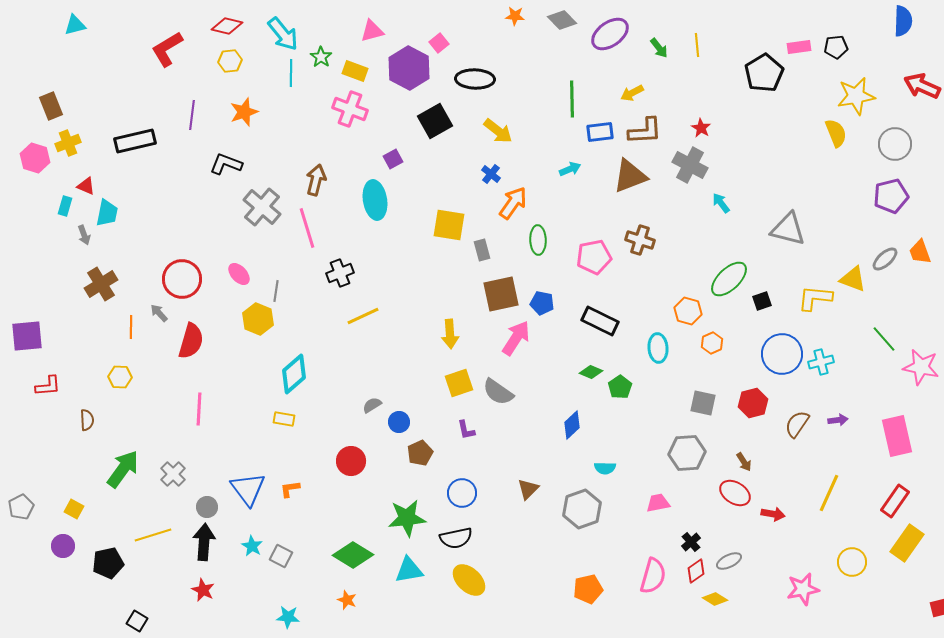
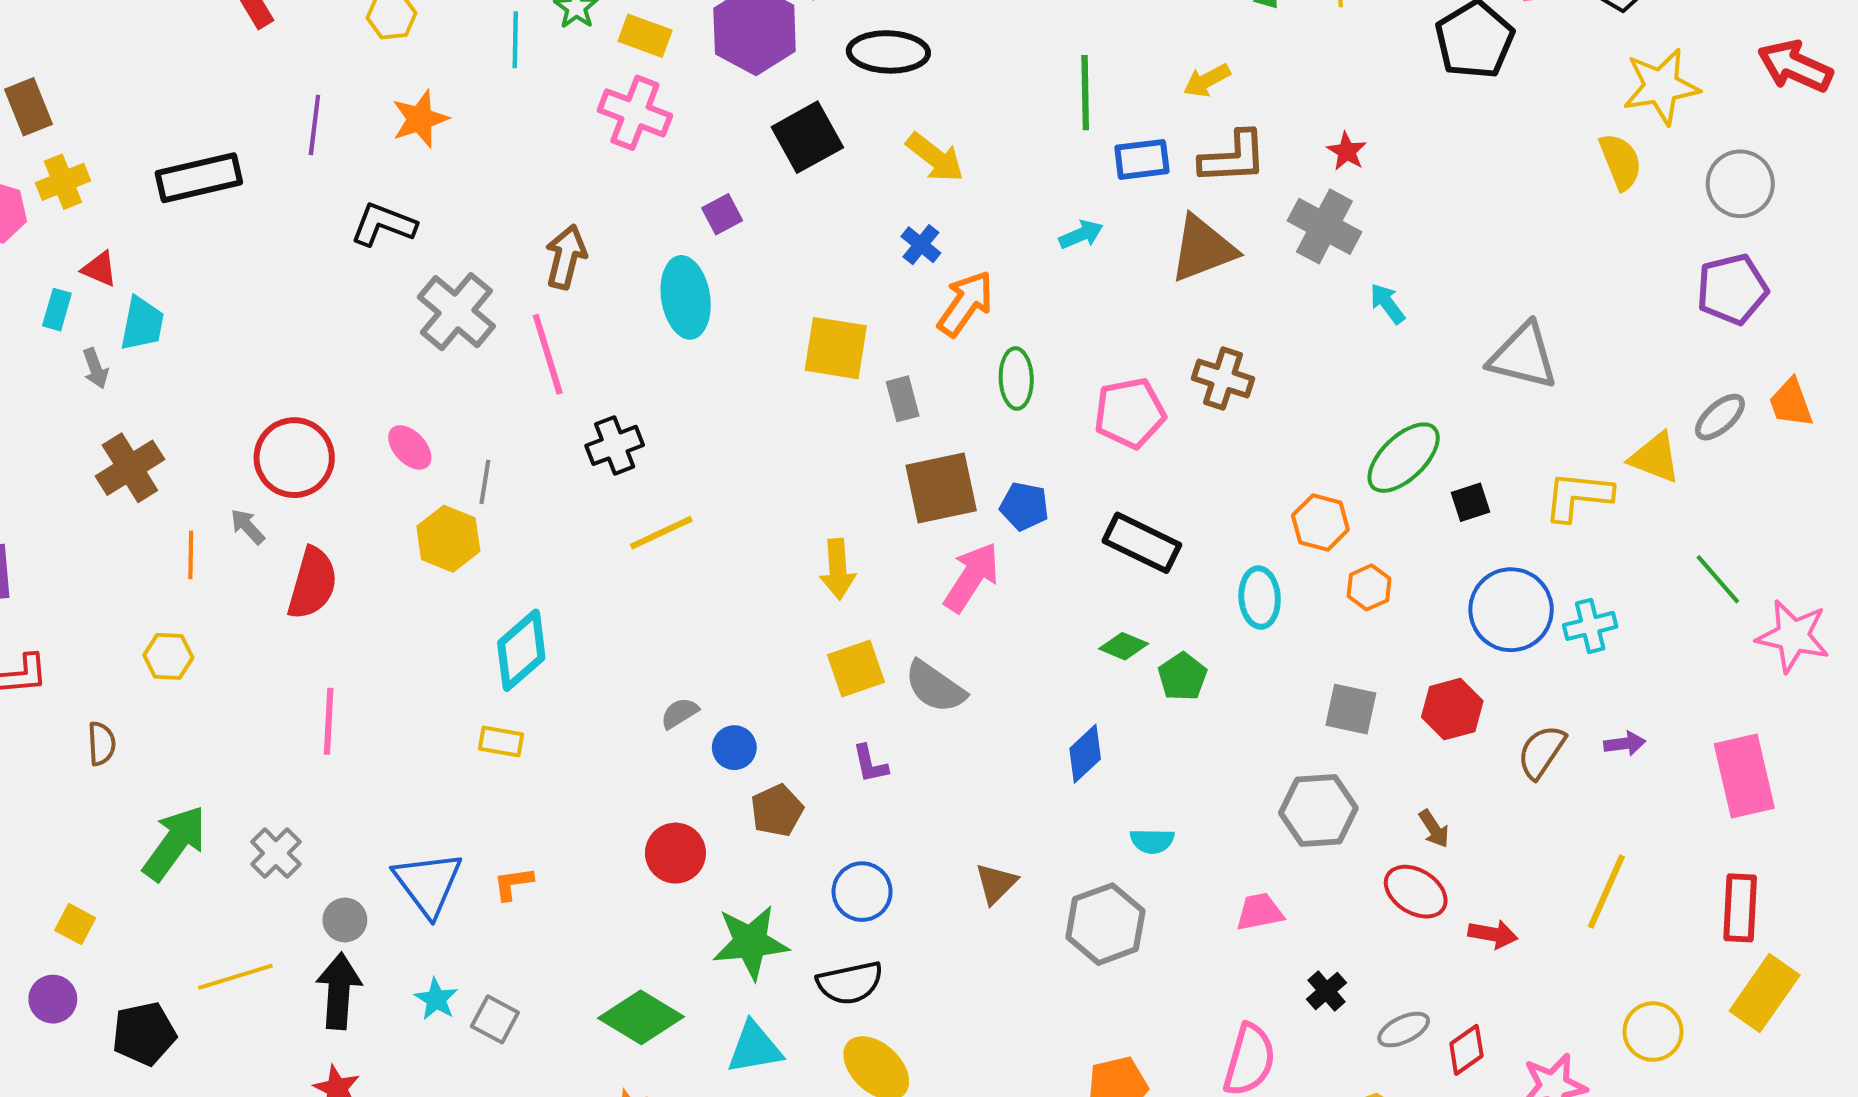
red circle: (351, 461) -> (675, 853), moved
red rectangle: (895, 501) -> (1740, 908), turned -32
red diamond: (696, 571) -> (1466, 1050), moved

